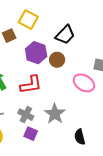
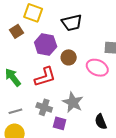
black trapezoid: (65, 35) -> (72, 23), turned 40
brown circle: (57, 60) -> (69, 57), moved
purple square: (31, 134) -> (60, 123), moved

